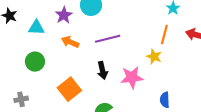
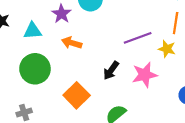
purple line: (108, 39) -> (138, 38), moved
green circle: (35, 62) -> (35, 69), size x1.4
black arrow: (102, 70) -> (111, 70), turned 54

